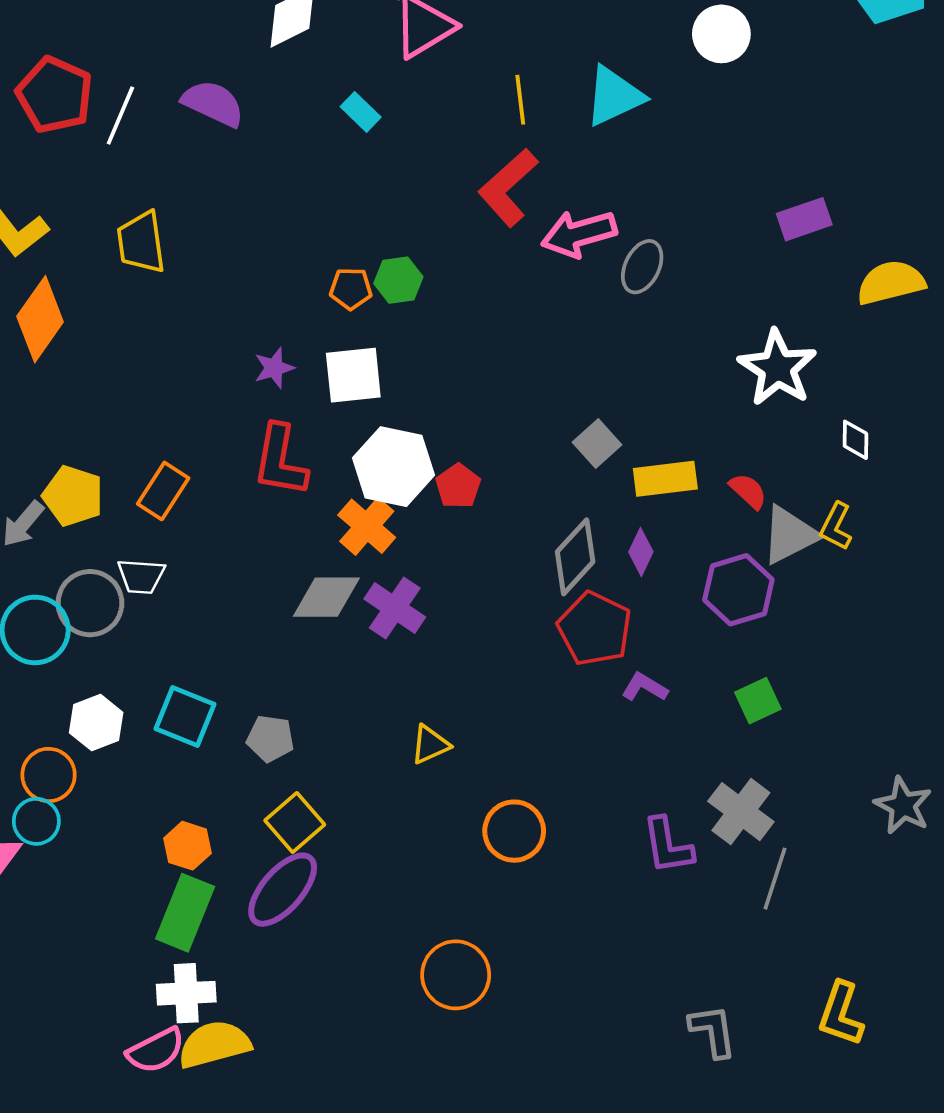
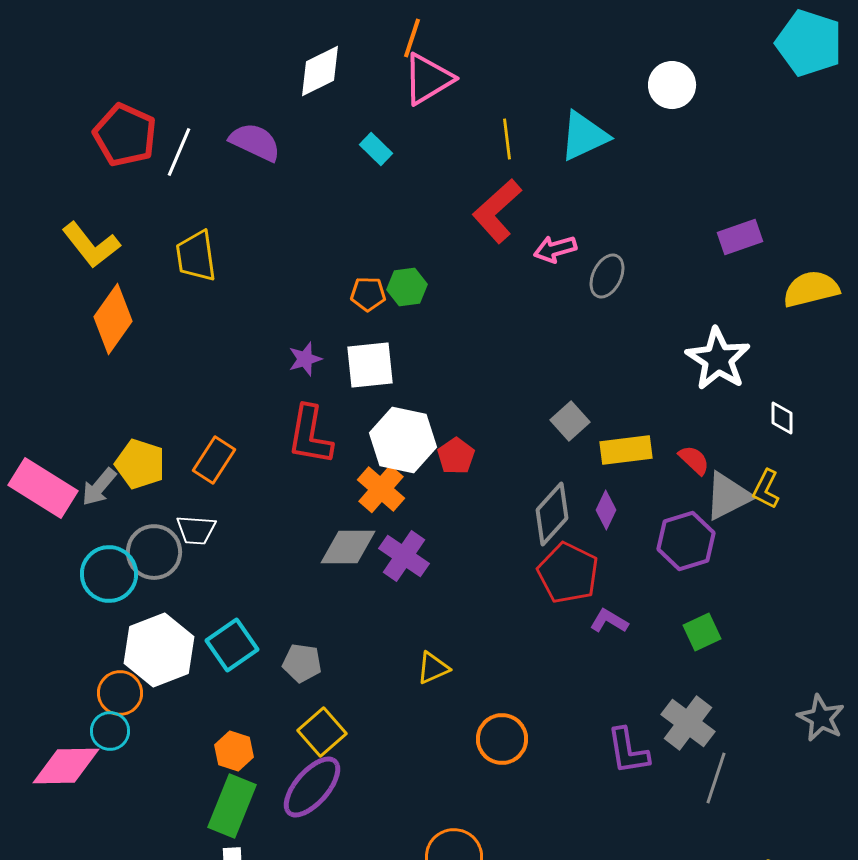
pink arrow: (579, 234) -> (555, 249), size x0.7
cyan square: (185, 716) -> (232, 645), turned 33
white hexagon: (96, 723) -> (159, 650), size x1.6

